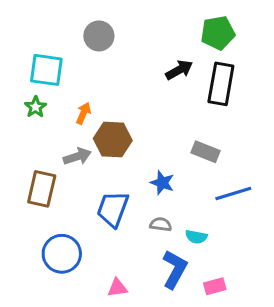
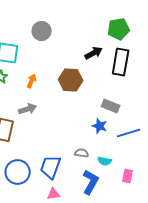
brown hexagon: (113, 139) -> (71, 80), moved
blue star: (162, 183) -> (100, 126), moved
blue trapezoid: (113, 209) -> (51, 167), moved
pink rectangle: (215, 286) -> (128, 176), moved, turned -64

